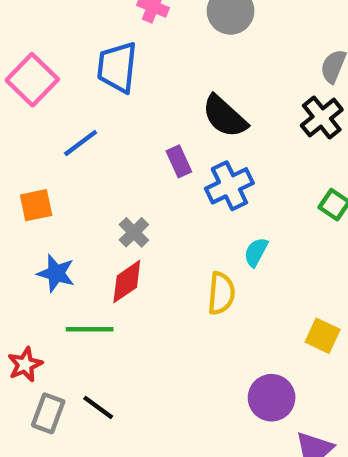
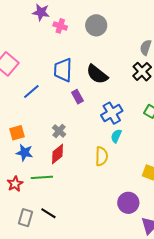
blue trapezoid: (117, 67) -> (63, 70), moved
blue cross: (229, 186) -> (112, 113), moved
orange square: (36, 205) -> (17, 133), moved
red star: (25, 364) -> (15, 184), moved

